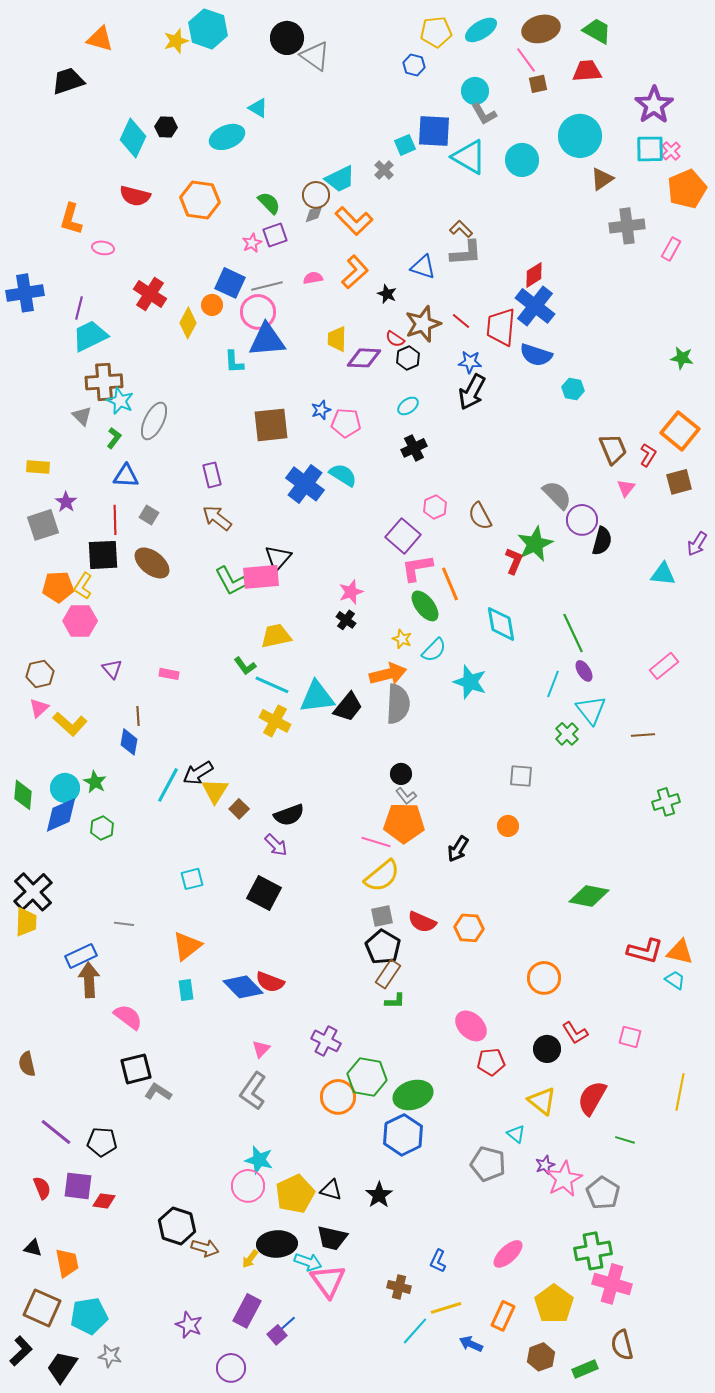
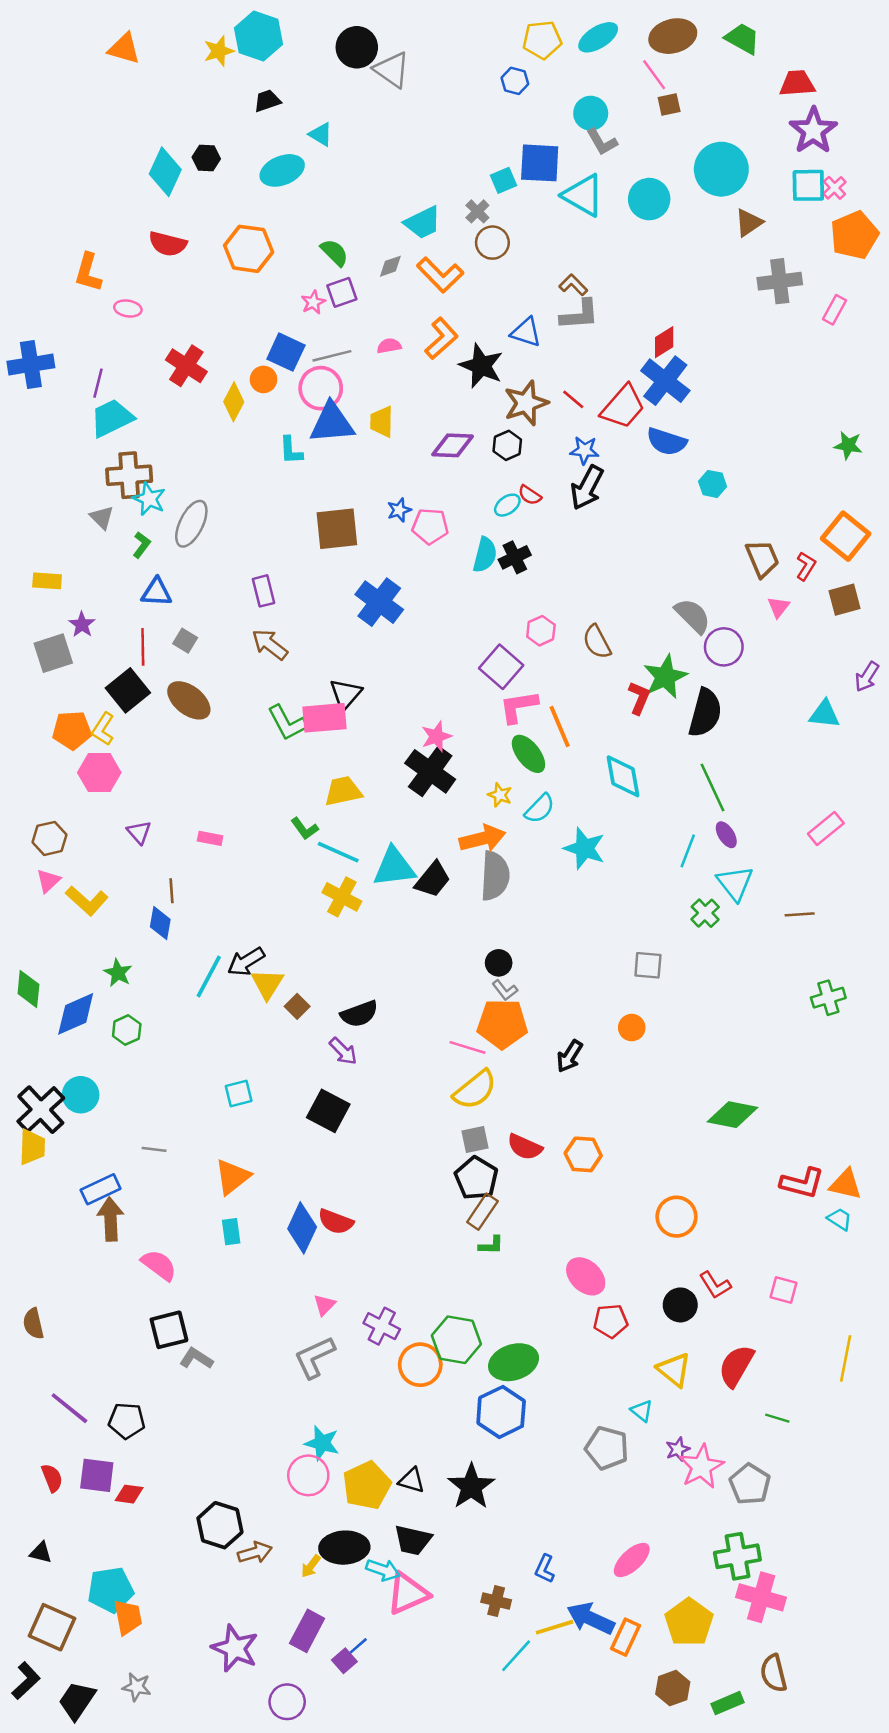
red trapezoid: (587, 71) -> (797, 83), moved
black trapezoid: (68, 81) -> (267, 101), moved, size x0.7
brown circle: (316, 195) -> (492, 243), moved
black star: (387, 294) -> (481, 366), size x1.8
red trapezoid: (501, 327) -> (623, 407), turned -144
yellow trapezoid: (337, 339) -> (382, 422), moved
red semicircle: (395, 339) -> (530, 495), moved
cyan semicircle: (343, 475) -> (485, 555), moved, turned 72
black semicircle: (602, 541) -> (705, 713), moved, size x1.4
black square: (103, 555) -> (128, 690), turned -36
black cross: (346, 620) -> (430, 771), size x2.0
cyan circle: (65, 788) -> (81, 1095), moved
blue diamond: (243, 987) -> (302, 1228), turned 69
purple cross: (326, 1041) -> (382, 1326), moved
gray L-shape: (253, 1091) -> (315, 1357), turned 30
black star: (379, 1195) -> (471, 1487), size x1.4
brown arrow: (205, 1248) -> (255, 1553), turned -32
orange trapezoid: (67, 1263) -> (128, 1617), moved
pink triangle: (328, 1281) -> (408, 1594), turned 42
cyan pentagon: (89, 1316) -> (110, 1590), moved
purple star: (189, 1325) -> (235, 1648), size x1.4
blue arrow: (471, 1344) -> (591, 1618), moved, size x1.6

